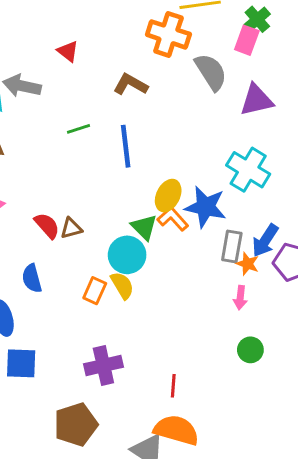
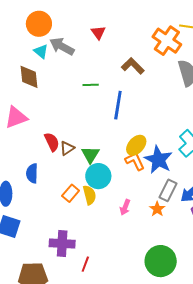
green triangle: (144, 227) -> (90, 155), moved
brown triangle: (71, 228) -> (67, 148), turned -35
orange star: (248, 264) -> (157, 209), moved
pink arrow: (240, 298) -> (125, 207), moved
green circle: (250, 350) -> (161, 261), size x1.8
red line: (173, 386) -> (85, 264), moved

